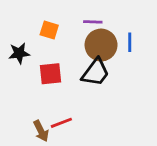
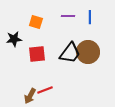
blue line: (130, 42) -> (90, 17), moved
brown circle: (101, 45) -> (88, 52), moved
brown arrow: (41, 131) -> (30, 96), turned 56

